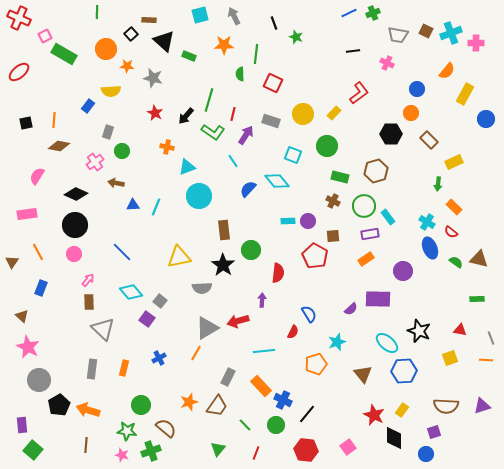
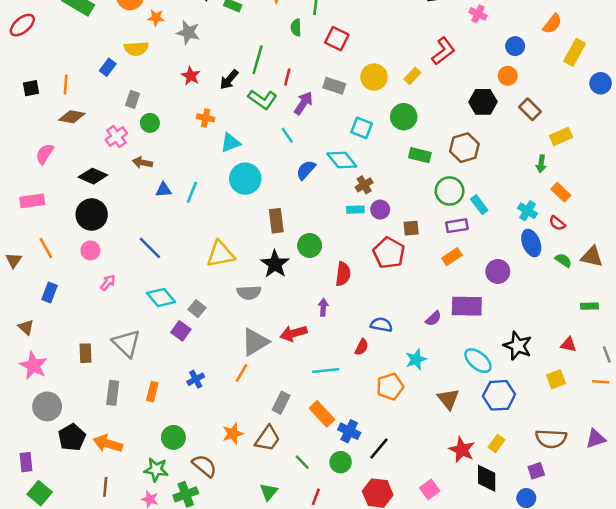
brown cross: (333, 201) -> (364, 185), moved, turned 32
brown rectangle: (89, 302) -> (85, 353), moved
blue semicircle: (309, 314) -> (381, 325), turned -48

